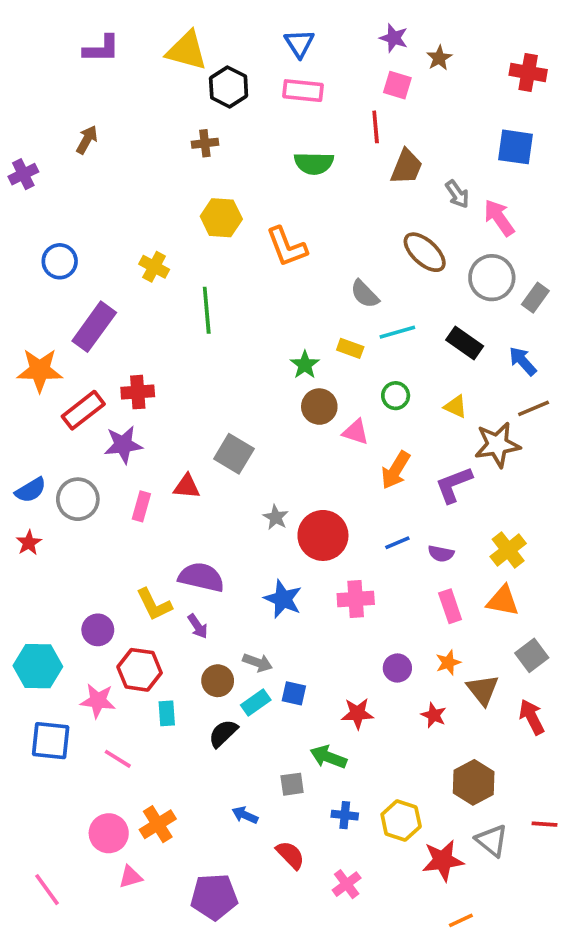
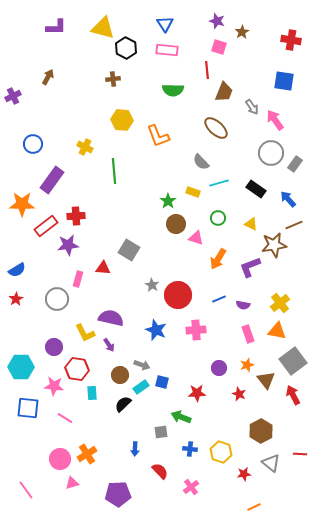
brown ellipse: (425, 252) -> (216, 128), moved
gray circle: (78, 499) -> (57, 299), moved
gray square: (532, 655) -> (293, 361), size x1.5
blue arrow: (245, 815) -> (135, 449), turned -112
red star: (443, 860) -> (244, 474), size x0.6

